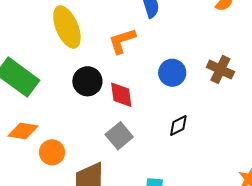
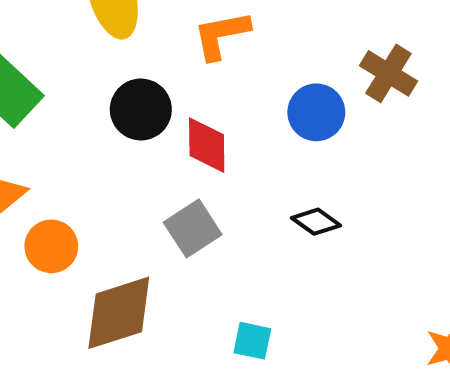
brown cross: (220, 70) -> (388, 73), moved
black diamond: (178, 125) -> (316, 222), turned 55

